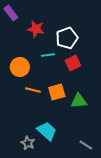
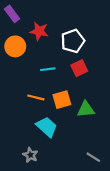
cyan line: (48, 55) -> (48, 69), moved
orange circle: (20, 67) -> (15, 46), moved
cyan trapezoid: (47, 131) -> (47, 127), moved

